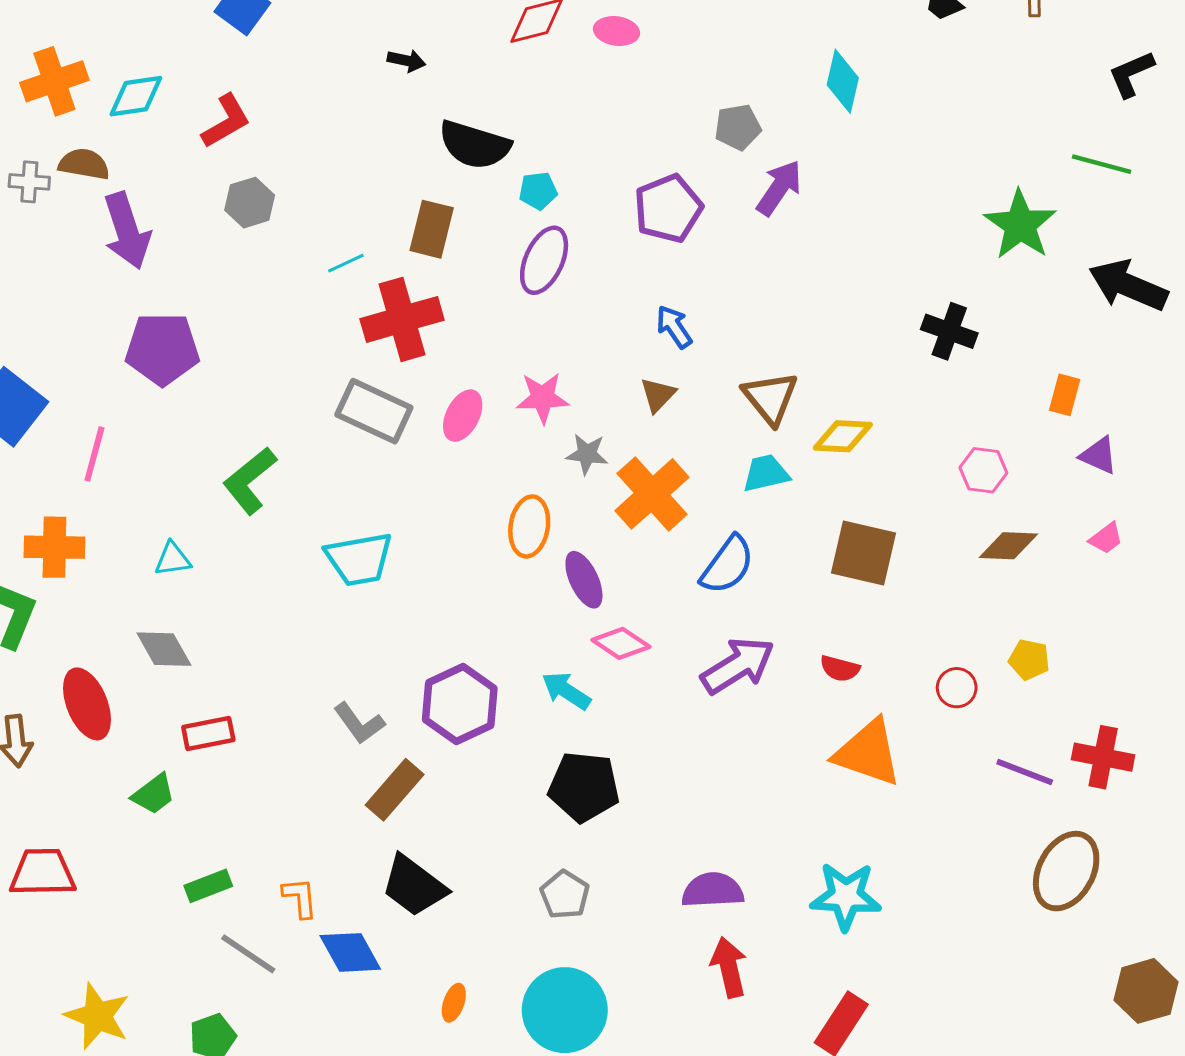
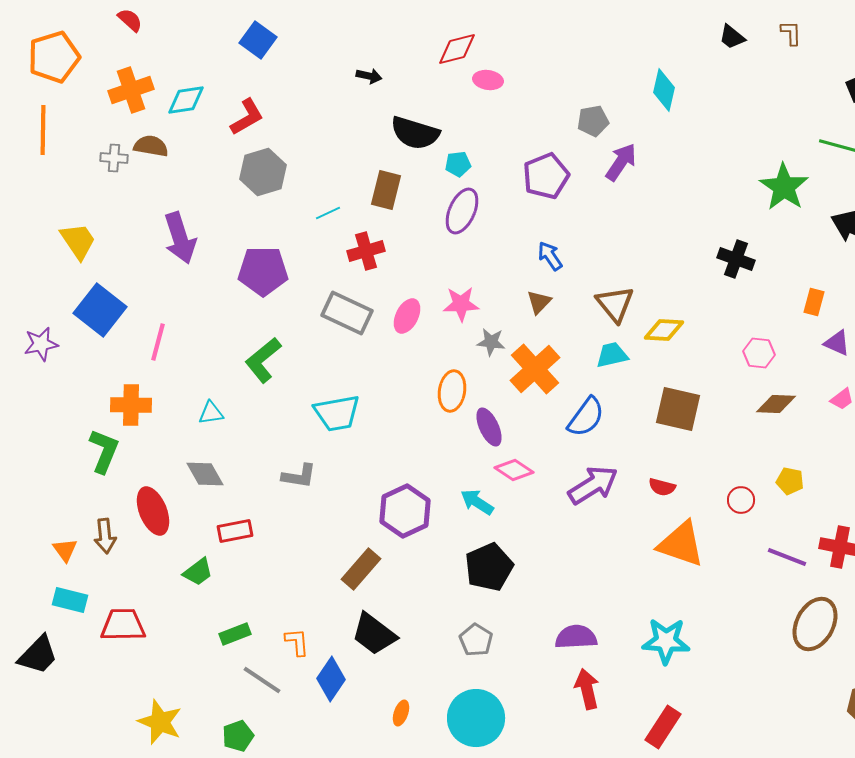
pink ellipse: (616, 31) -> (488, 80), moved
gray hexagon: (250, 203) -> (263, 172), size x1.4
purple arrow: (127, 231) -> (180, 238), moved
red cross: (402, 319) -> (366, 251), size x0.7
purple pentagon: (162, 349) -> (263, 271), moved
gray L-shape: (359, 723) -> (299, 476), moved, turned -45
black pentagon: (584, 787) -> (489, 567), turned -30
blue diamond: (350, 952) -> (331, 679), turned 63

